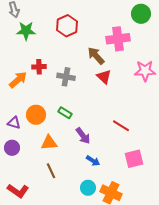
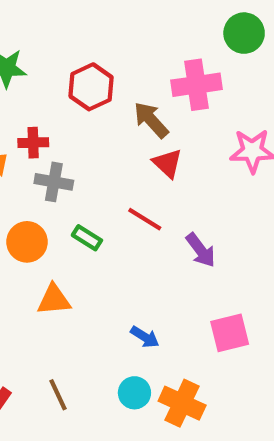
red hexagon: (67, 26) -> (91, 87), moved
gray cross: (66, 77) -> (54, 182), moved
red line: (121, 126) -> (145, 219), moved
purple arrow: (83, 136) -> (201, 250), moved
brown line: (51, 171) -> (58, 395), moved

